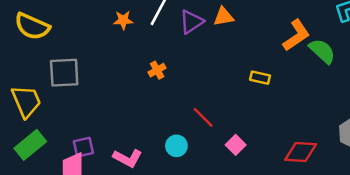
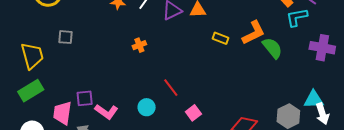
gray square: (64, 73) -> (65, 37), size x0.6
yellow rectangle: (260, 78) -> (220, 38), moved
purple square: (83, 147) -> (85, 98), moved

